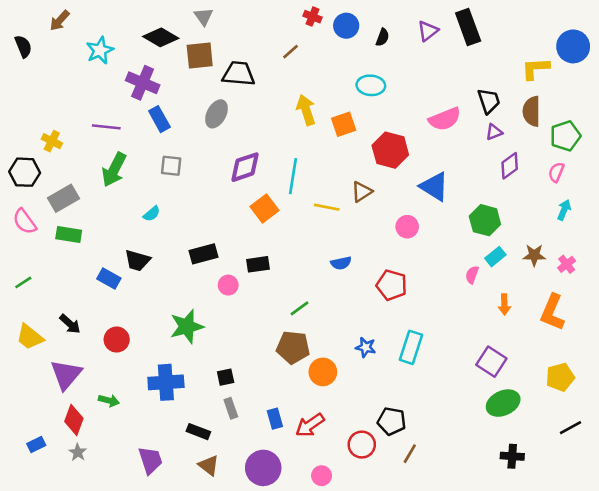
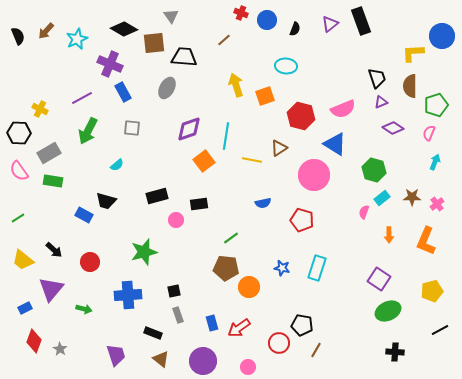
gray triangle: (204, 17) -> (171, 16), moved
brown arrow: (60, 21) -> (46, 31), moved
pink semicircle: (445, 119) -> (343, 109), moved
purple line: (106, 127) -> (82, 98), turned -35
purple diamond: (510, 166) -> (393, 128), turned 70
pink circle: (407, 227) -> (314, 175), size x1.8
red diamond: (74, 420) -> (34, 341), moved
blue rectangle: (36, 445) -> (25, 308), moved

